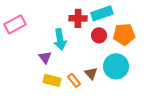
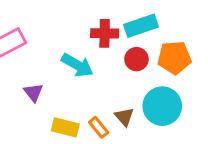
cyan arrow: (60, 39) -> (77, 65), turned -50
purple triangle: (45, 57) -> (33, 92), moved

